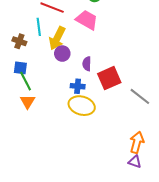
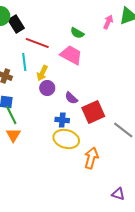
yellow arrow: (57, 38) -> (42, 73), size x0.7
purple semicircle: (87, 64) -> (71, 98), turned -48
orange arrow: (137, 142) -> (91, 158), moved

